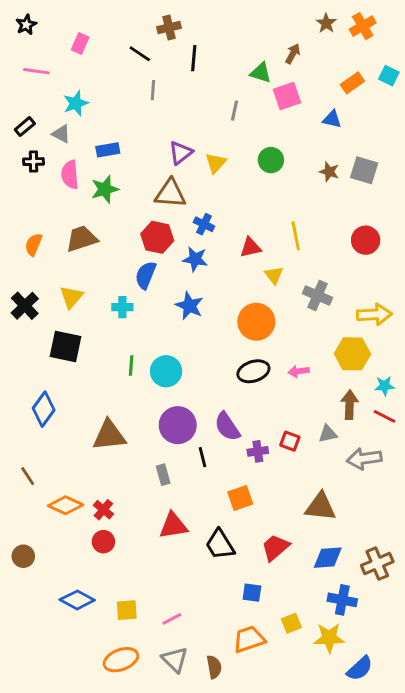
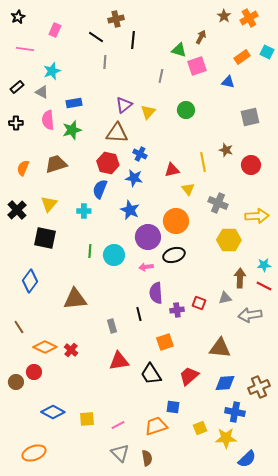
black cross: (34, 162) -> (16, 123), moved
gray square: (364, 170) -> (250, 117), turned -30
brown star: (329, 172) -> (226, 150), moved
yellow hexagon: (352, 354) -> (229, 240), moved
pink arrow: (299, 371) -> (146, 267), moved
purple circle: (178, 425) -> (148, 237), moved
purple semicircle: (227, 427) -> (156, 293), turned 30
red circle: (103, 542) -> (34, 372), moved
orange trapezoid: (249, 639) -> (156, 426), moved
orange ellipse: (121, 660) -> (34, 453), moved

